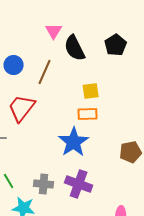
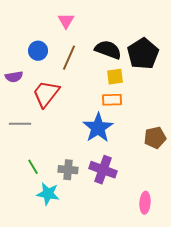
pink triangle: (54, 31) -> (66, 21), moved
black pentagon: (116, 45) -> (143, 54), moved, size x1.4
black semicircle: (75, 48) -> (108, 50), moved, turned 136

